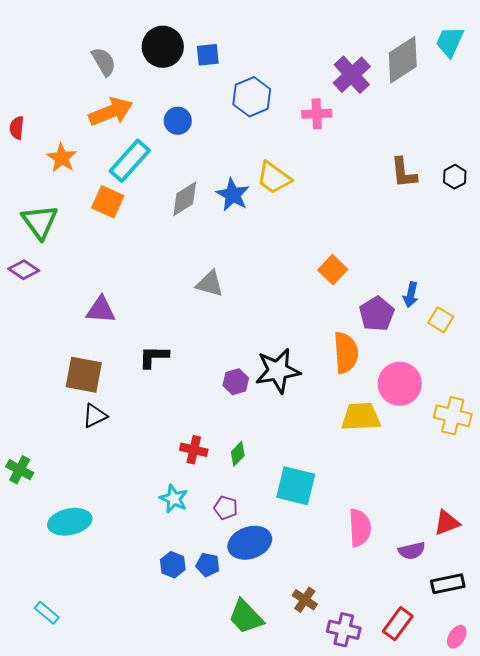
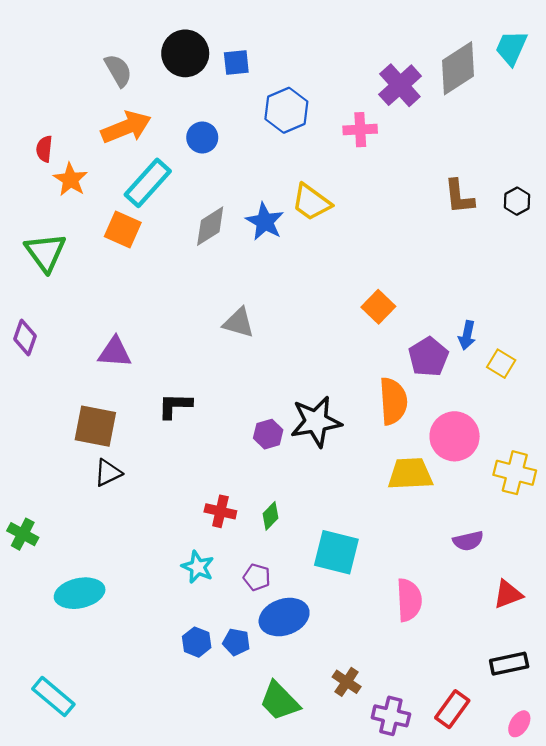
red semicircle: (17, 128) -> (44, 149), moved
purple diamond: (24, 270) -> (25, 337), moved, turned 76
purple semicircle: (412, 551) -> (468, 541), moved
cyan rectangle: (47, 613) -> (53, 697), size x1.5

